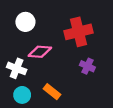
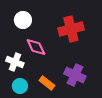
pink diamond: (40, 52) -> (36, 47), turned 60
purple cross: (87, 66) -> (75, 75), moved, size x1.5

